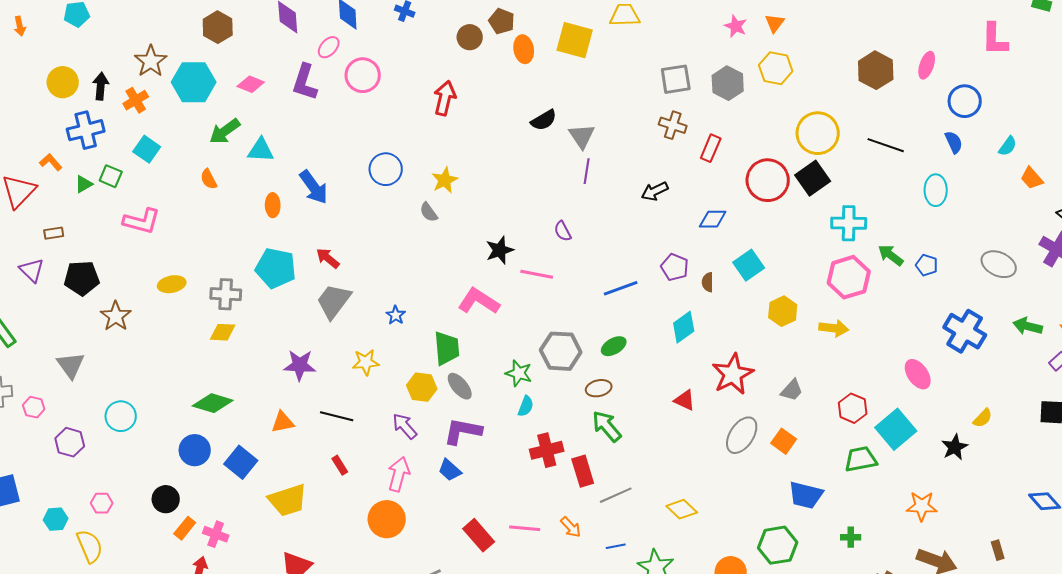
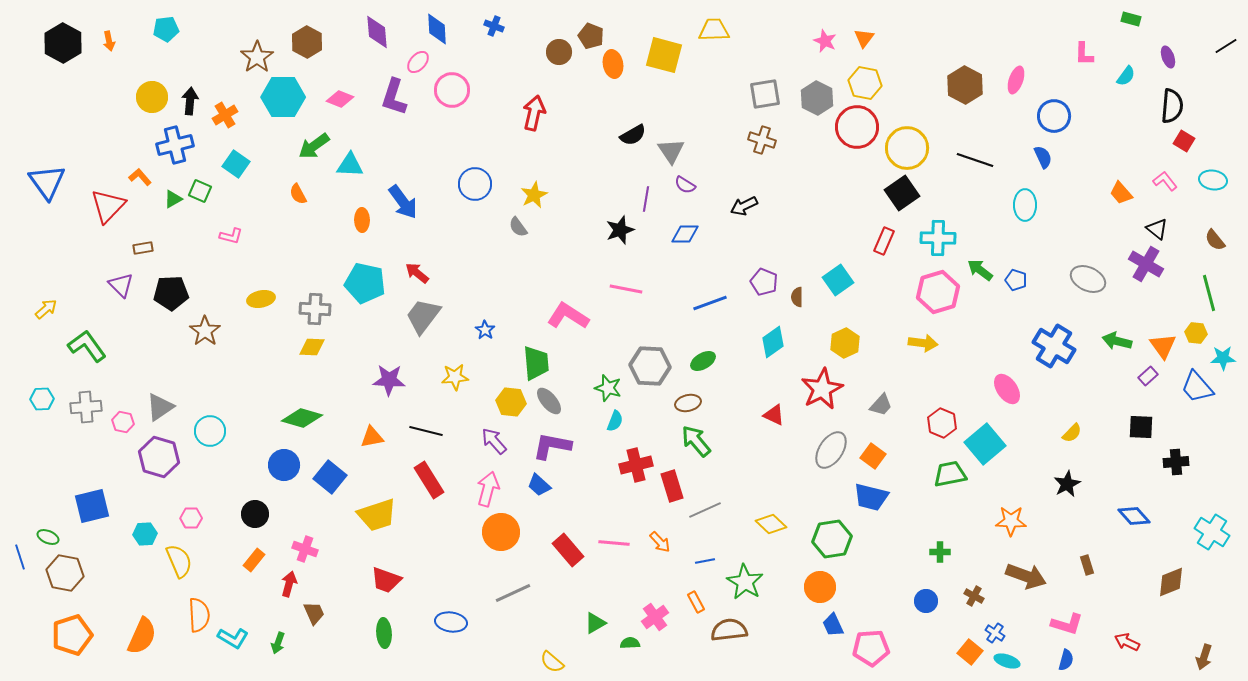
pink L-shape: (995, 39) -> (1084, 54), size x0.7
brown star: (151, 61) -> (257, 57), moved
cyan semicircle: (1008, 146) -> (1126, 76), moved
red rectangle: (711, 148) -> (884, 241), moved
purple line: (587, 171) -> (646, 199), moved
red circle: (768, 180) -> (857, 127), moved
blue diamond: (713, 219) -> (685, 234), moved
pink L-shape: (142, 221) -> (231, 236), size x0.6
purple semicircle: (563, 231) -> (685, 185), moved, turned -30
black star: (500, 250) -> (620, 230), moved
yellow hexagon: (783, 311) -> (845, 343), moved
gray triangle: (71, 365) -> (160, 407), moved, turned 32
purple hexagon: (70, 442) -> (159, 457), size x1.4
black star: (955, 447) -> (1067, 484), moved
red rectangle: (340, 465) -> (429, 480), size x1.8
blue trapezoid: (806, 495) -> (871, 497), moved
orange circle: (387, 519) -> (501, 532), moved
orange rectangle: (185, 528) -> (254, 560), moved
green hexagon: (778, 545) -> (832, 539), moved

